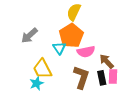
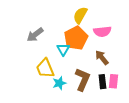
pink semicircle: (86, 52) -> (102, 32), moved
brown arrow: (107, 61) -> (102, 58), moved
cyan star: (37, 83) -> (59, 83), moved

